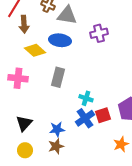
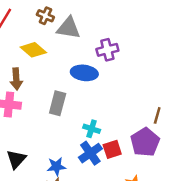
brown arrow: (24, 24) -> (16, 79), moved
blue ellipse: (60, 40) -> (84, 73), moved
yellow diamond: (35, 50) -> (33, 50), moved

